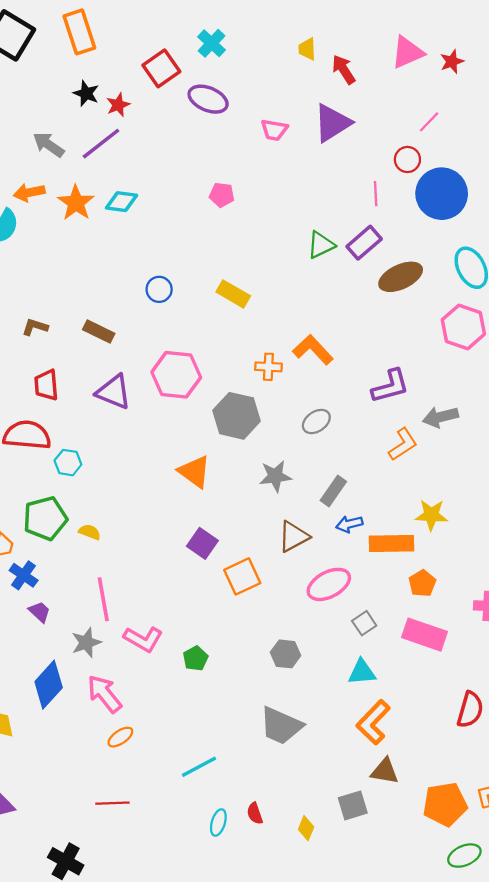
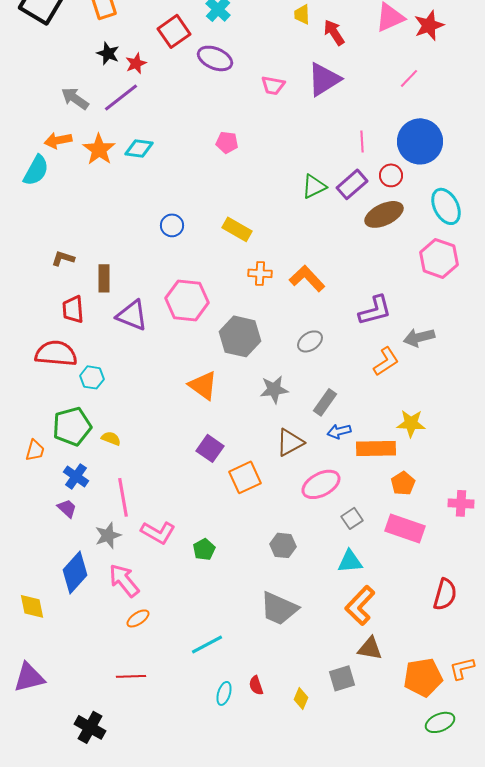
red star: (452, 62) -> (429, 25), size x1.4
red circle: (407, 159) -> (391, 175), moved
brown rectangle: (99, 332) -> (104, 278), moved, turned 64
orange cross: (268, 367) -> (260, 273), moved
blue cross: (24, 575) -> (76, 476), moved

